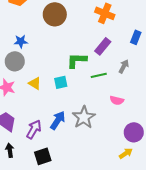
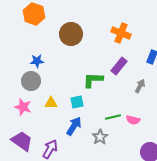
green line: (99, 75) -> (113, 117), moved
yellow triangle: (35, 83) -> (51, 103), turned -32
gray star: (84, 117) -> (100, 137), size x0.7
blue arrow: (58, 120) -> (74, 126), moved

